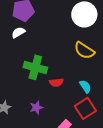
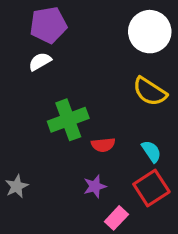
green cross: (35, 67) -> (68, 120), turned -35
purple star: (36, 107) -> (95, 186), moved

